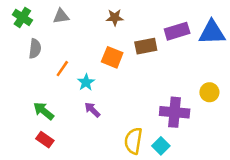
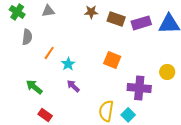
brown rectangle: (146, 46) -> (116, 19), moved, turned 30
orange square: (112, 57) -> (112, 60), moved
red rectangle: (45, 140) -> (45, 115), moved

